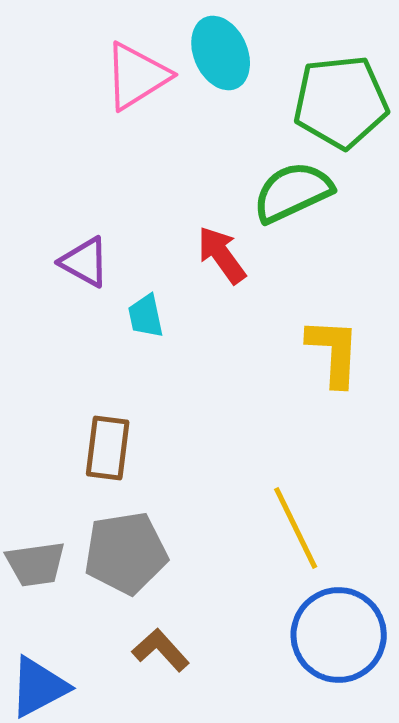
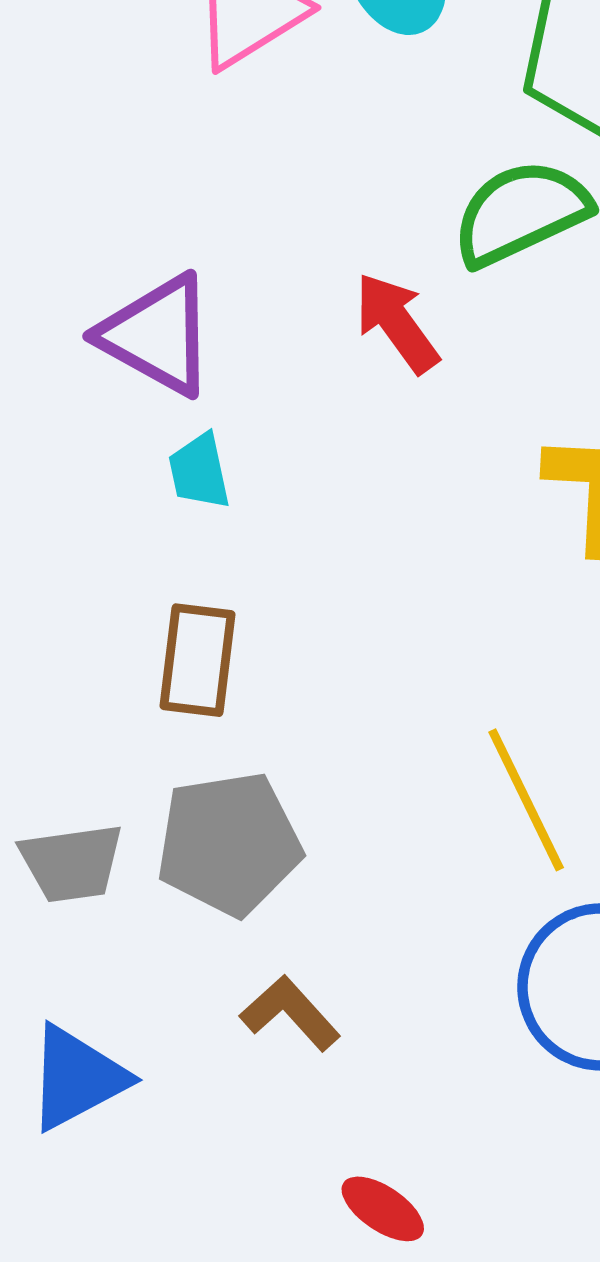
purple triangle: (85, 262) -> (157, 335), size x1.4
cyan trapezoid: (146, 316) -> (199, 471), moved

